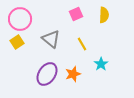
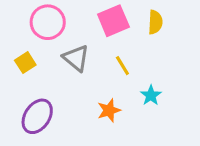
pink square: (76, 14) -> (113, 21), size x1.5
pink circle: (20, 19) -> (48, 22), moved
purple ellipse: (47, 74) -> (37, 116), moved

